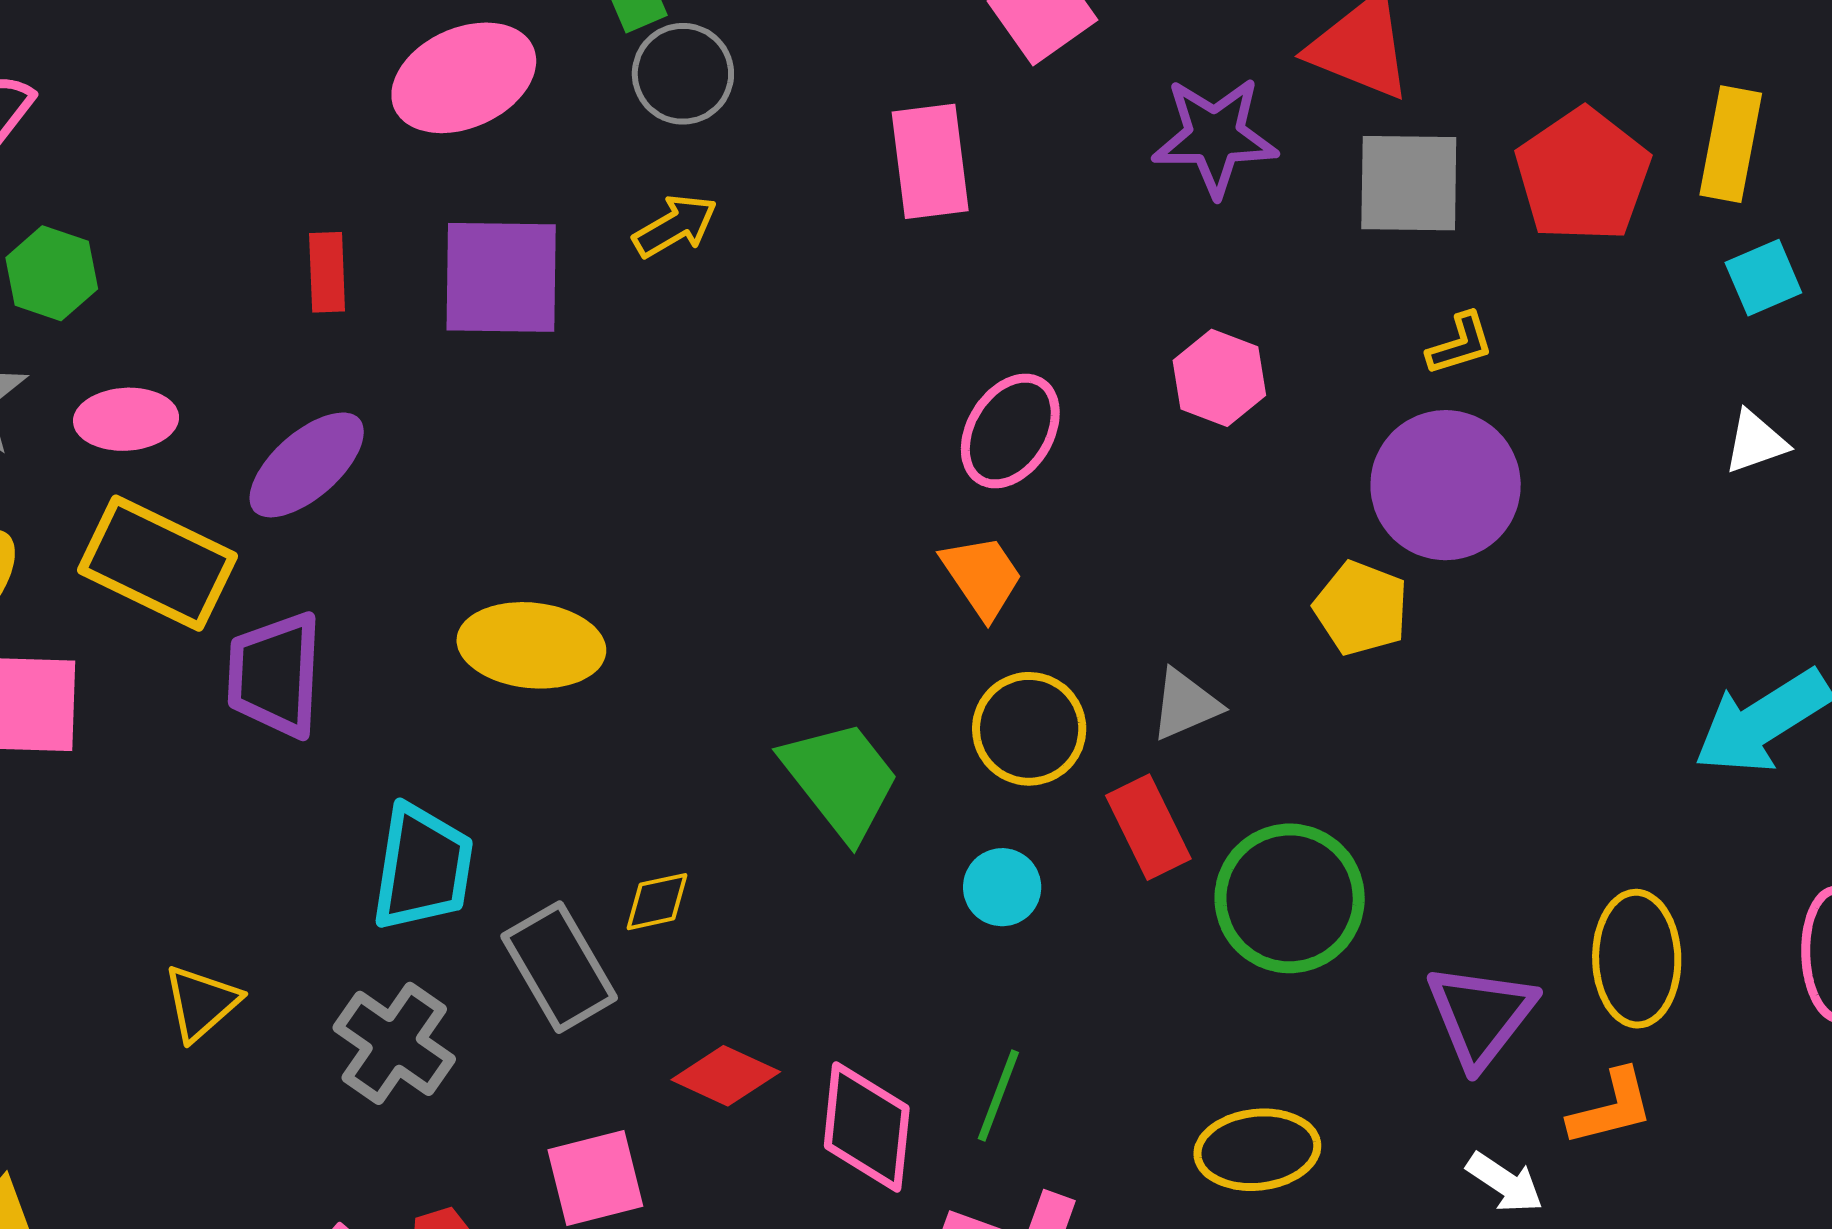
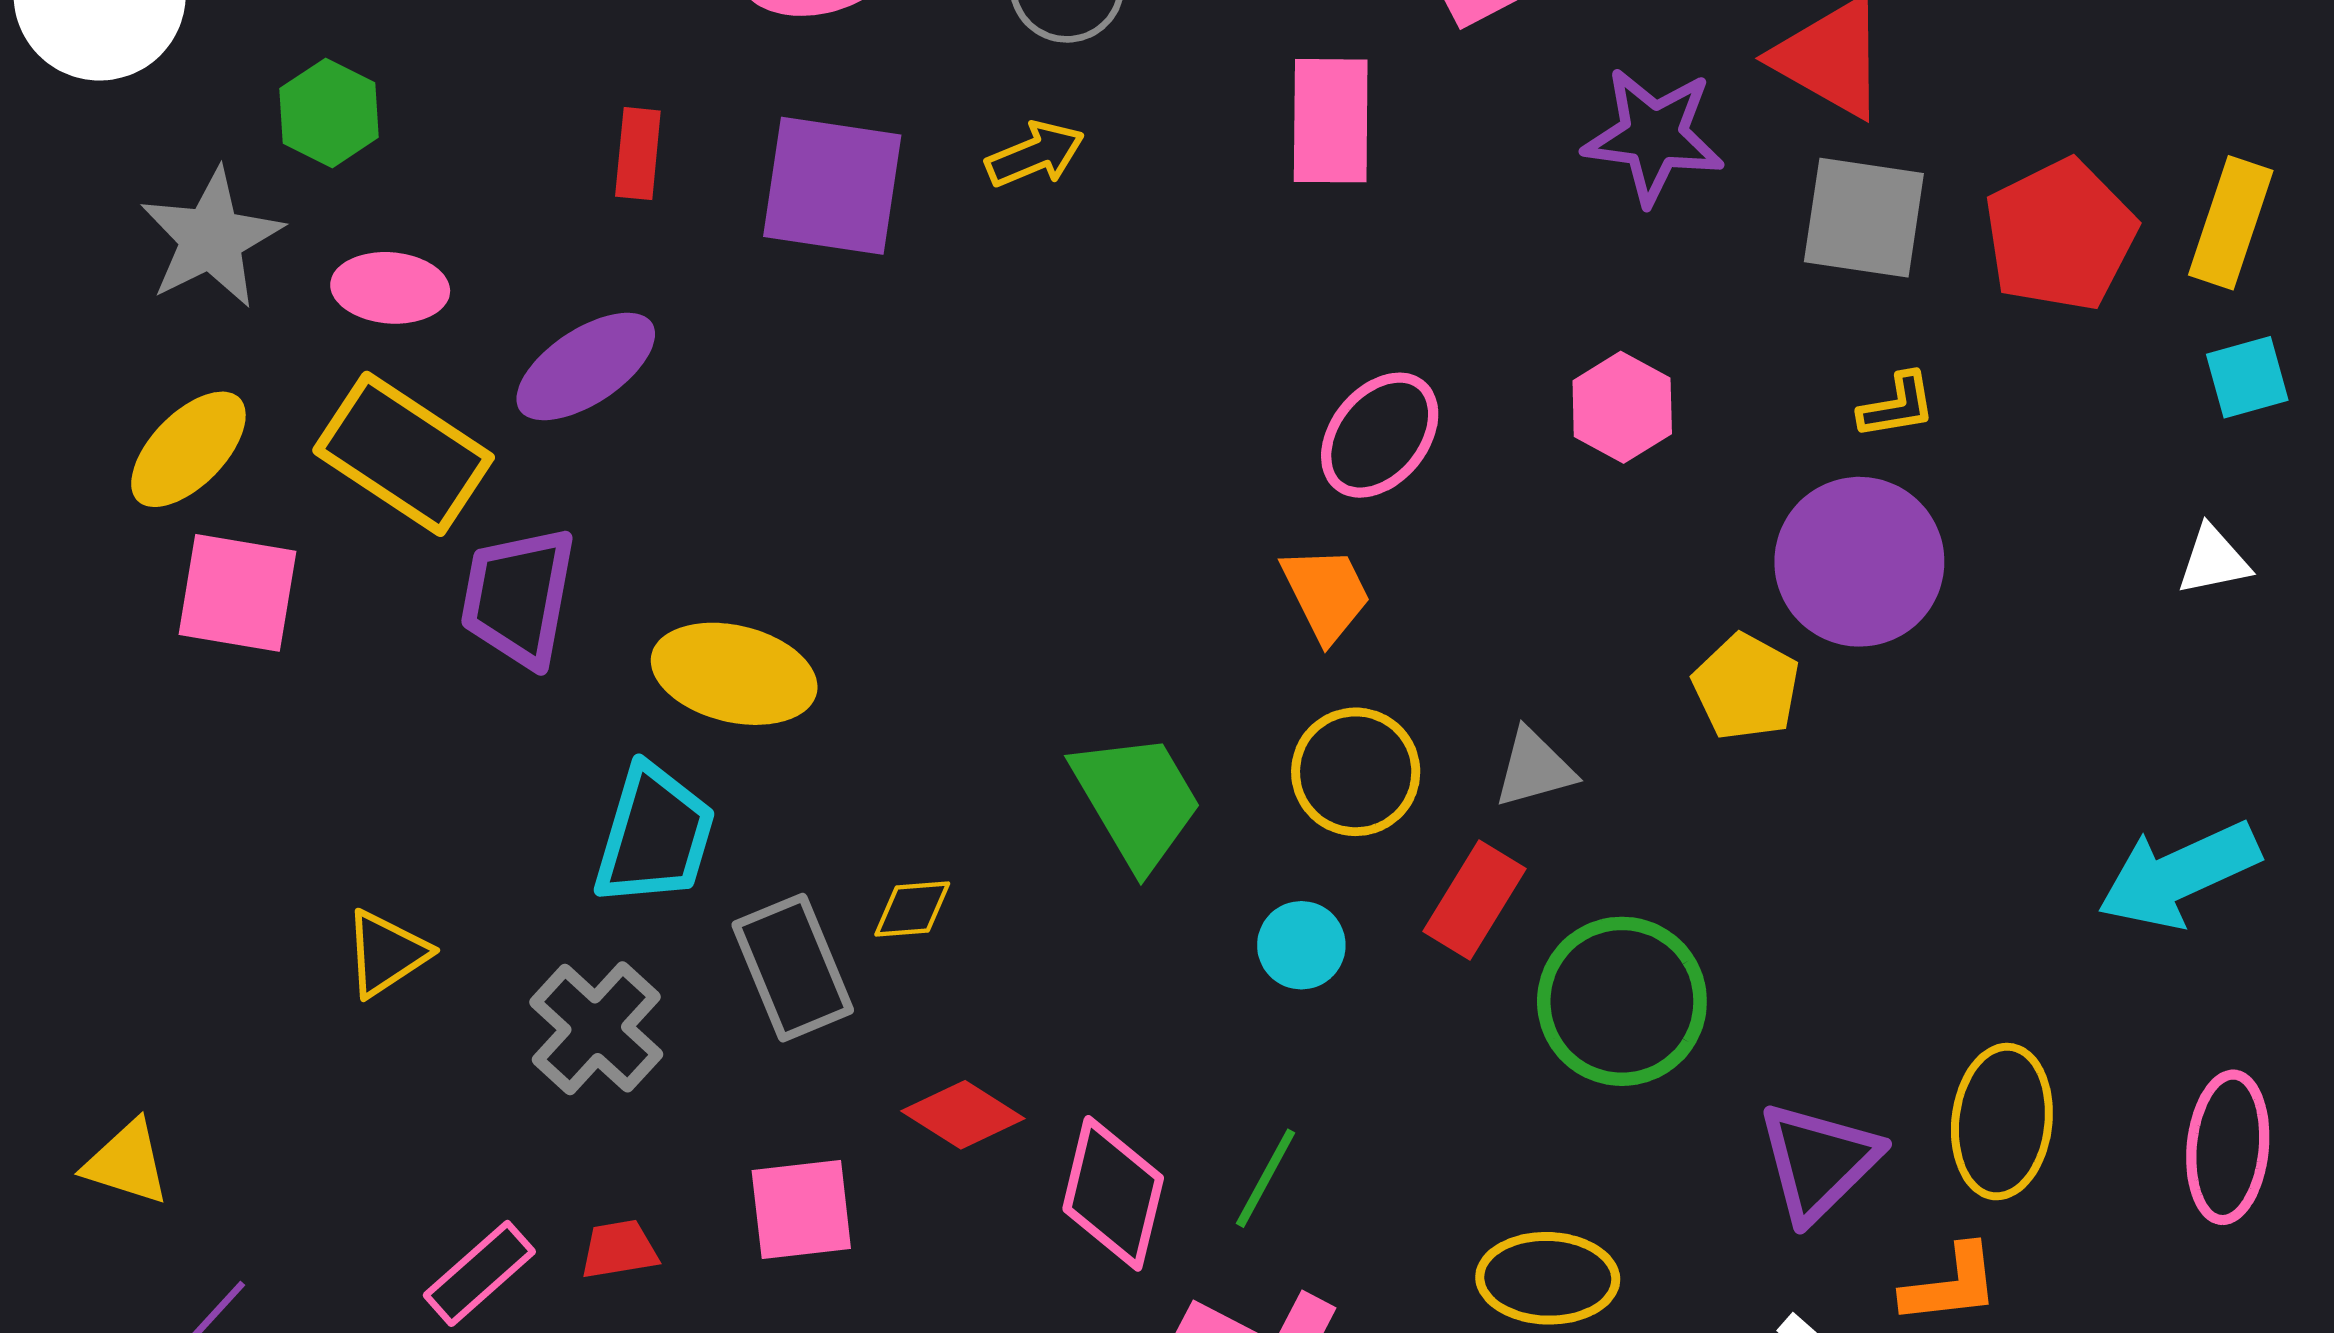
yellow ellipse: (531, 645) -> (734, 674), moved
red rectangle: (1148, 827) -> (1474, 900), turned 50

